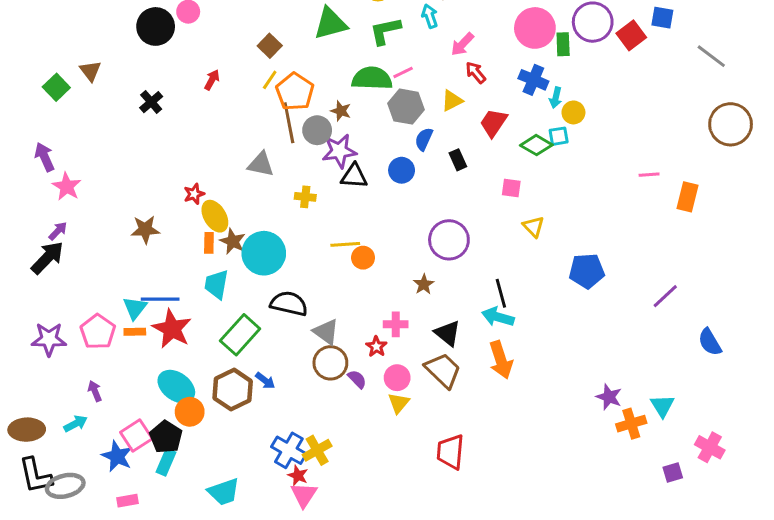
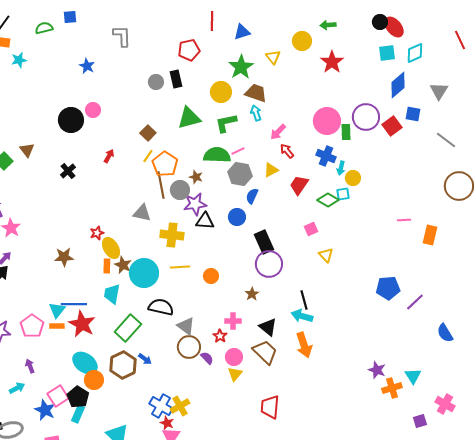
black rectangle: (458, 160) -> (264, 242), moved, size x1.6
pink square: (511, 188) -> (311, 229), turned -32
yellow cross: (305, 197) -> (172, 235), size x1.6
yellow line: (345, 244) -> (180, 267), moved
blue pentagon: (587, 271) -> (388, 288), moved

